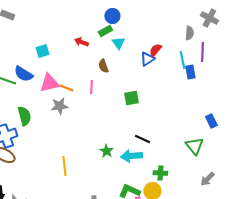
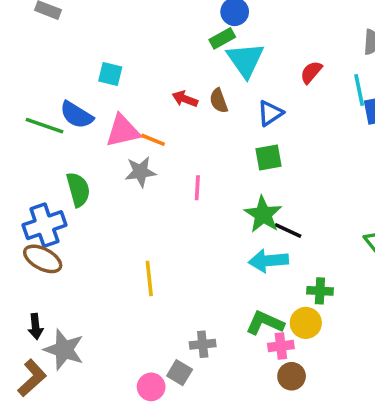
red arrow: (81, 42) -> (185, 99), moved
cyan triangle: (118, 43) -> (245, 60), size x1.6
cyan square: (42, 51) -> (110, 74), turned 32
blue triangle: (147, 59) -> (270, 113), moved
pink line: (91, 87) -> (197, 188), moved
green star: (106, 151) -> (263, 214), moved, size x1.5

